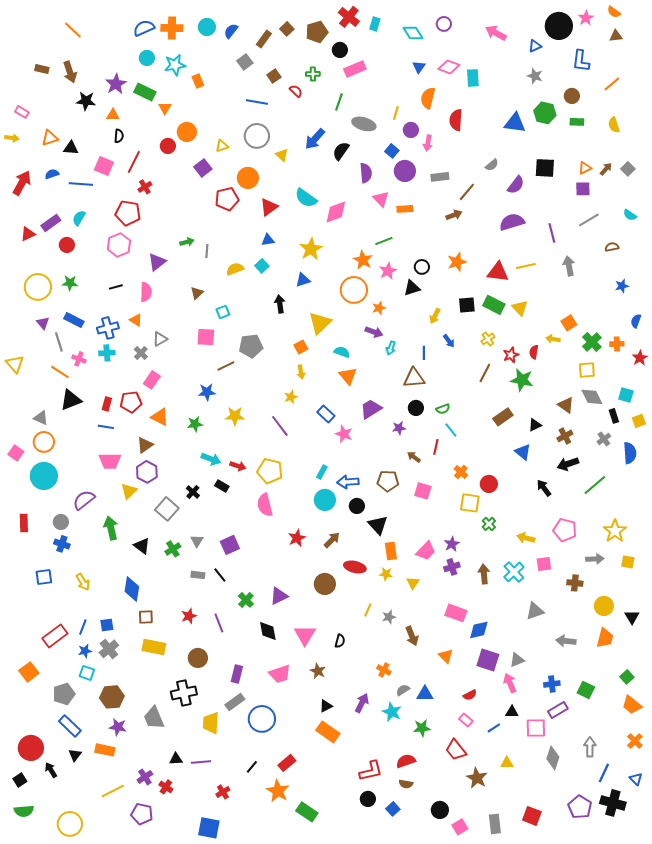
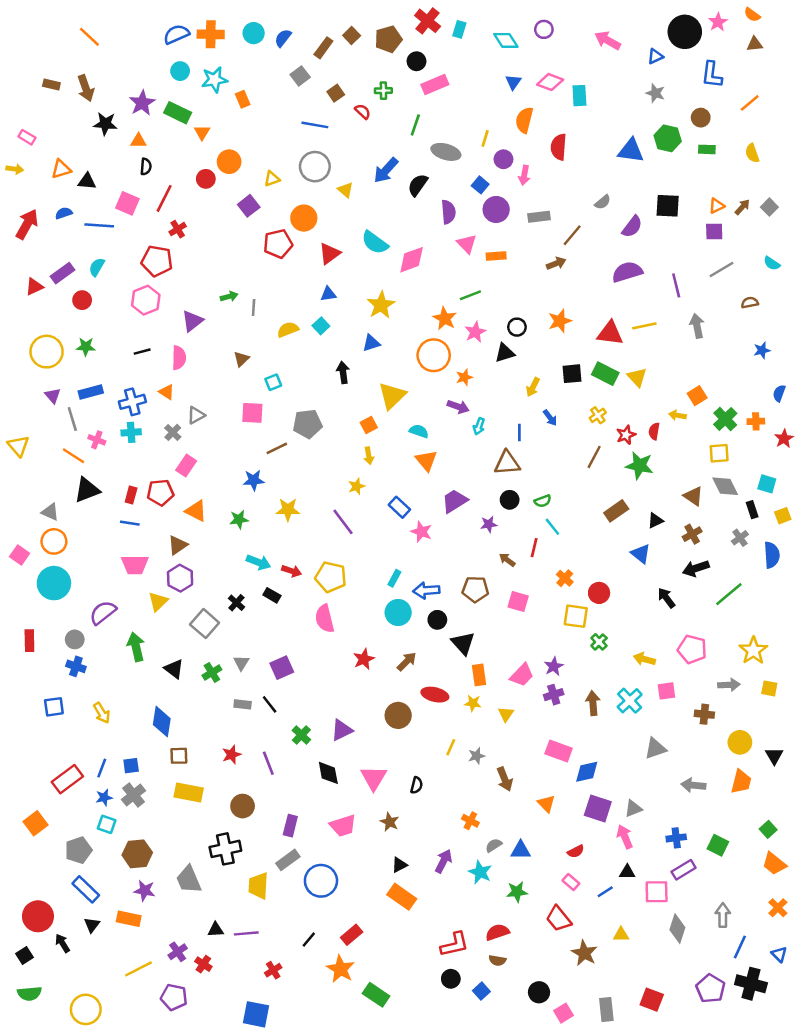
blue rectangle: (74, 320) -> (91, 392), turned -42

